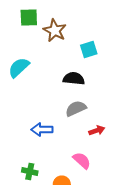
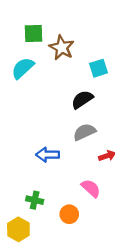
cyan semicircle: (19, 68) -> (23, 68), moved
black semicircle: (74, 78) -> (82, 100), turned -40

